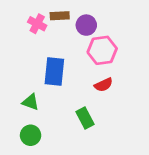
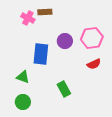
purple circle: (86, 25) -> (65, 41), moved
pink hexagon: (102, 50) -> (92, 38), moved
red semicircle: (104, 85) -> (94, 64), moved

